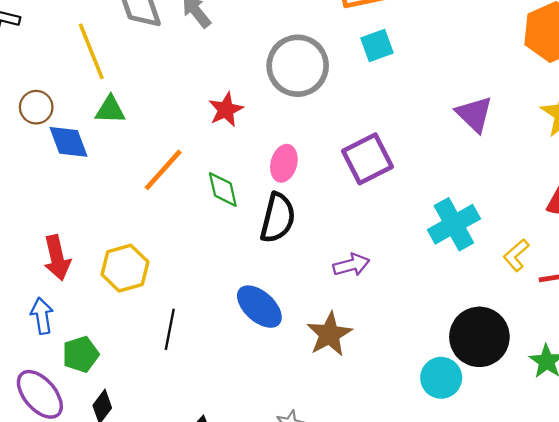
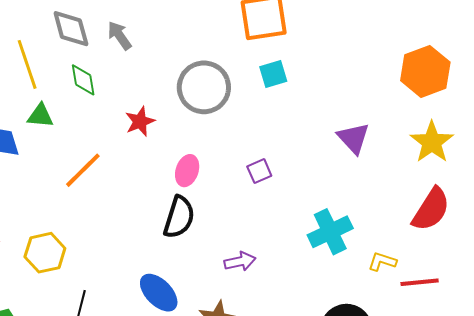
purple square: (368, 159) -> (259, 171), size x0.6
green diamond: (223, 189) -> (83, 80), moved
yellow L-shape: (516, 255) -> (382, 262), turned 56

